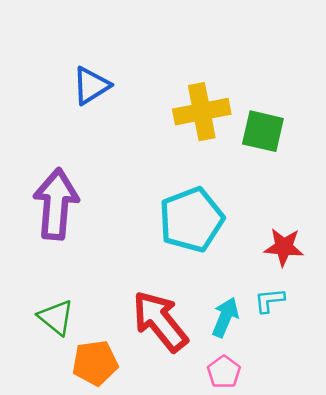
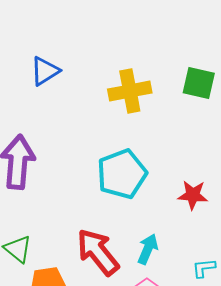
green square: (263, 131) -> (199, 83), moved
cyan L-shape: (269, 300) -> (204, 268), moved

